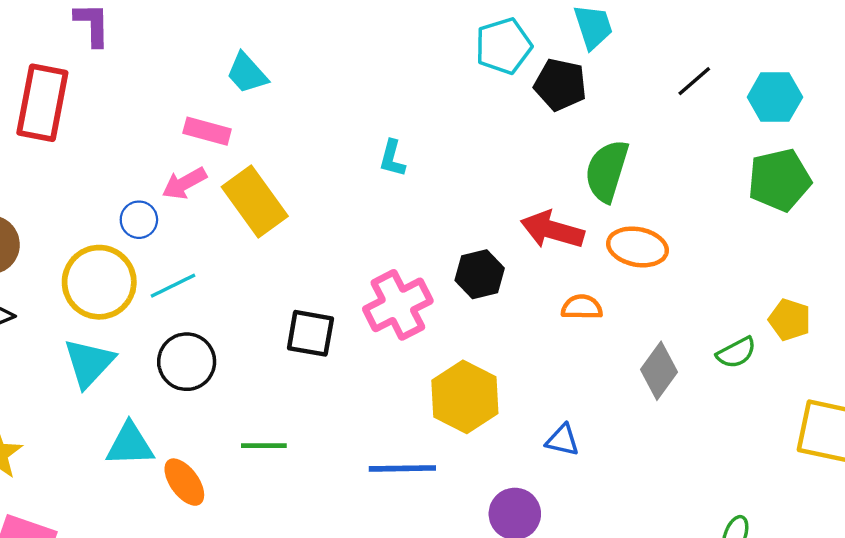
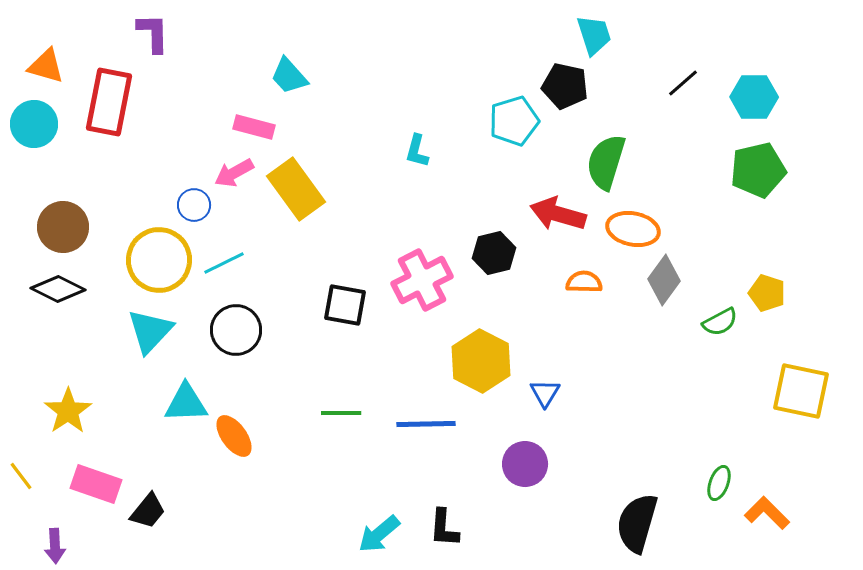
cyan pentagon: (503, 46) -> (514, 121), moved
gray diamond: (659, 371) -> (664, 280), moved
blue triangle: (563, 440) -> (545, 393), moved, turned 48
green line: (264, 446) -> (341, 413), moved

